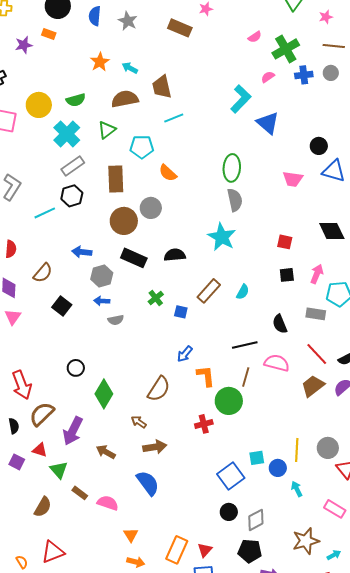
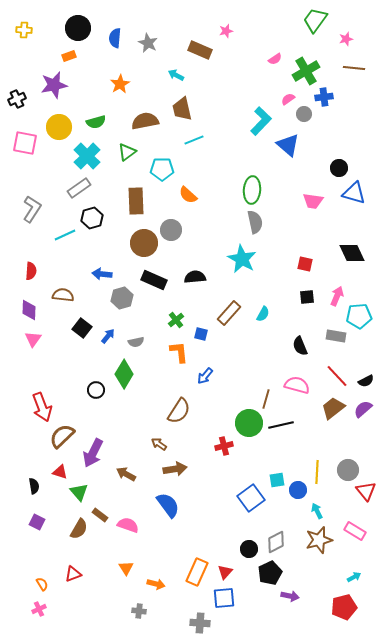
orange rectangle: (49, 34) -> (69, 56), turned -40
purple star: (24, 45) -> (54, 85), moved, size x1.5
cyan arrow: (130, 68) -> (176, 75), moved
gray circle: (331, 73) -> (304, 114), moved
gray rectangle: (73, 166) -> (79, 188), moved
brown semicircle: (43, 273) -> (63, 295), turned -125
blue arrow: (102, 301) -> (108, 336), moved, turned 126
black line: (245, 345) -> (281, 425), moved
orange L-shape: (206, 376) -> (179, 352), moved
green diamond: (104, 394) -> (124, 374), moved
black semicircle: (14, 426) -> (34, 486), moved
purple square: (17, 462) -> (37, 522), moved
brown semicircle: (43, 507) -> (79, 529), moved
black circle: (229, 512) -> (249, 549), moved
orange triangle: (131, 535) -> (126, 568), moved
brown star: (306, 541) -> (319, 540), moved
black pentagon: (250, 551) -> (270, 573), turned -30
red triangle: (53, 552) -> (73, 574), size x0.7

